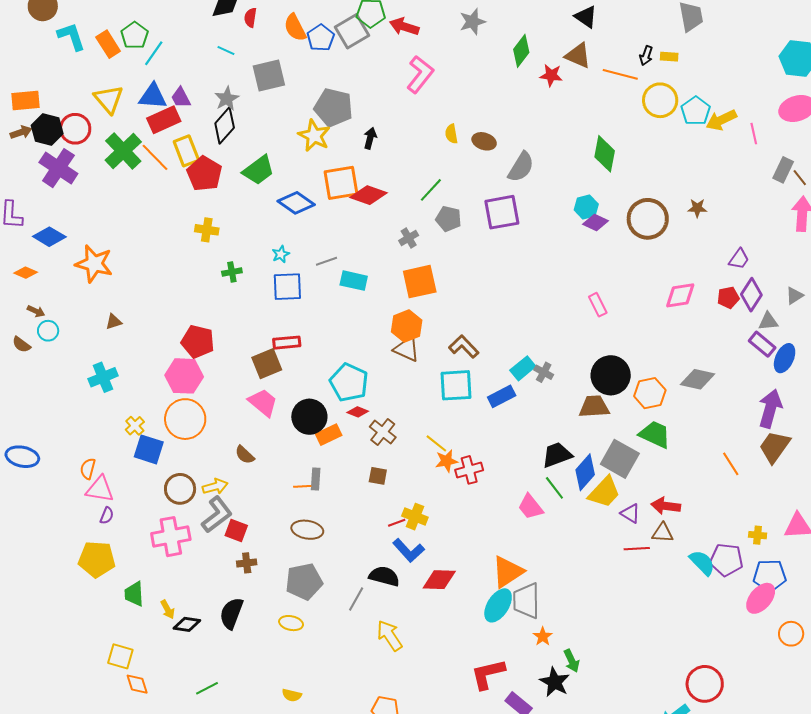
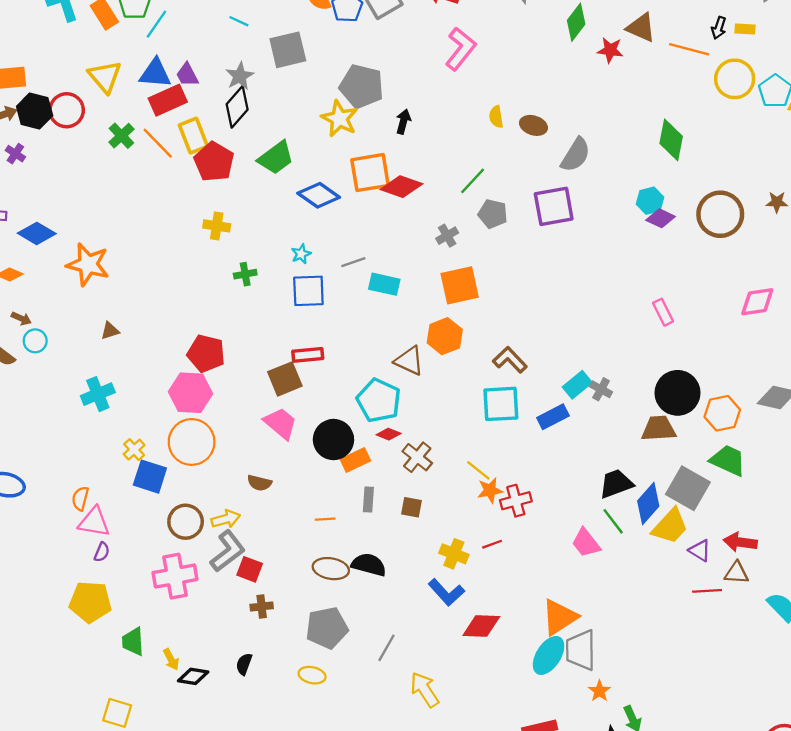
green cross: (123, 151) -> (121, 136), size x0.6
purple cross: (58, 168) -> (15, 154), moved, size x0.5
brown triangle: (407, 349) -> (409, 361), moved
brown semicircle: (245, 455) -> (259, 483), turned -30
gray rectangle: (316, 479) -> (368, 499), moved
red line: (397, 523) -> (492, 544), moved
black semicircle: (384, 576) -> (369, 565), moved
black semicircle: (231, 613) -> (244, 664), size x0.6

